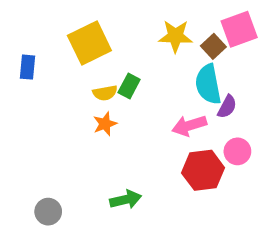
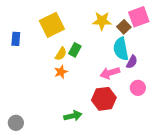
yellow semicircle: (105, 93) -> (61, 54), turned -48
red hexagon: (203, 170) -> (104, 99), moved
gray circle: (48, 212) -> (16, 123), moved

